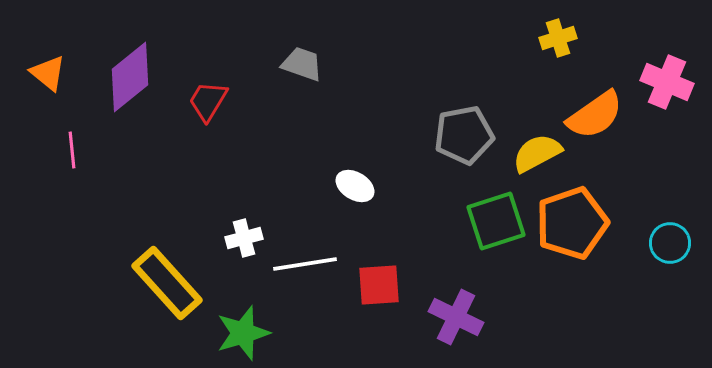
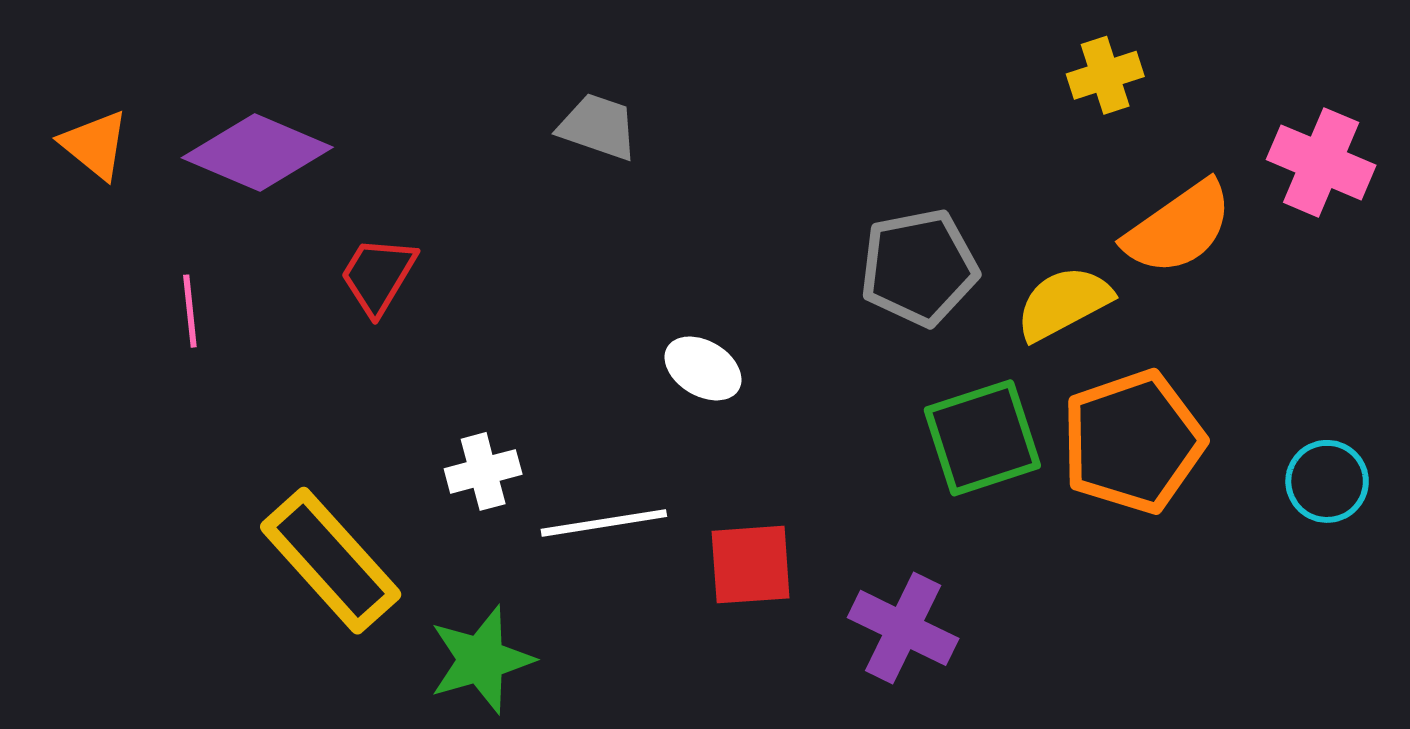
purple diamond: (130, 77) -> (257, 153), turned 62
red trapezoid: (208, 101) -> (378, 275), moved
pink line: (72, 150) -> (190, 311), moved

